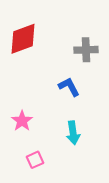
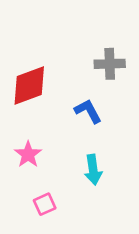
red diamond: (23, 39) -> (29, 85), moved

